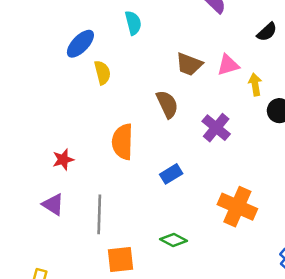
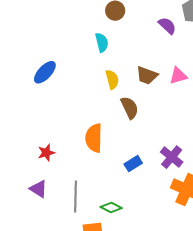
blue ellipse: (80, 44) -> (45, 72), moved
yellow semicircle: (102, 73) -> (112, 79), moved
purple cross: (216, 128) -> (172, 157), moved
green diamond: (173, 240) -> (111, 207), moved

